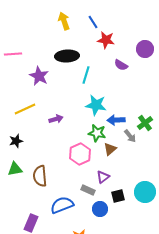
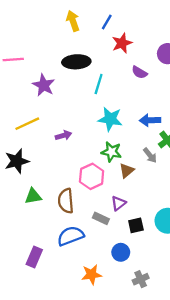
blue line: (93, 22) -> (107, 22), turned 64
red star: (106, 40) -> (122, 43), turned -30
blue arrow: (116, 120) -> (150, 120), moved
black star: (16, 141) -> (17, 161), size x1.5
green triangle: (15, 169) -> (33, 196), moved
brown semicircle: (40, 176) -> (66, 201), moved
blue circle: (100, 209) -> (121, 252), moved

